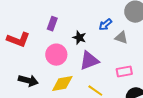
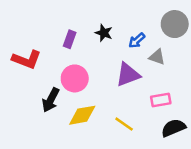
black star: (79, 38) -> (104, 33), moved
purple triangle: (89, 61) -> (128, 75), moved
black arrow: (28, 81) -> (51, 100), moved, turned 102

